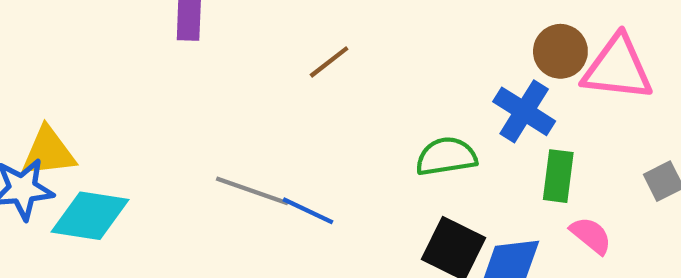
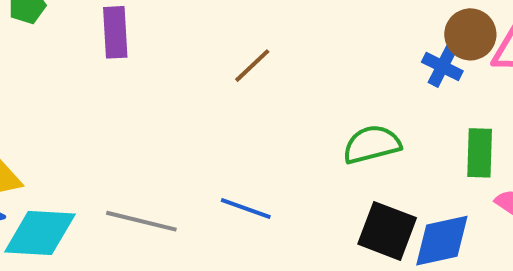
blue cross: (524, 111) -> (442, 67), moved, size x0.7
gray line: (252, 191) -> (141, 221), moved

